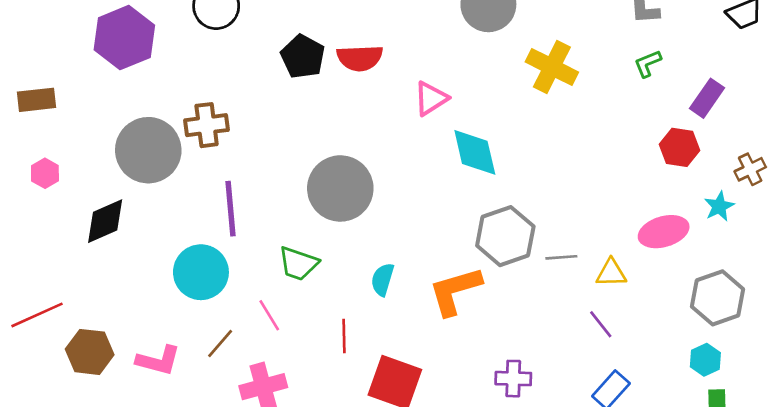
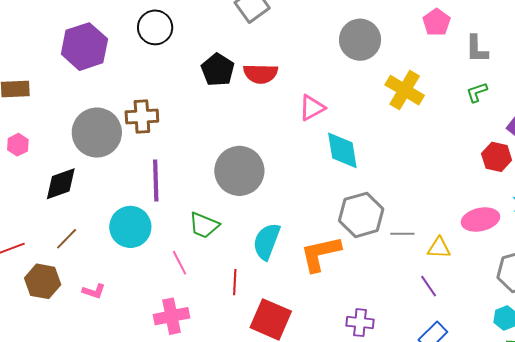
cyan semicircle: (382, 279) -> (267, 241), size x1.5
brown line: (220, 343) -> (67, 239), moved
pink L-shape: (158, 360) -> (94, 291), size x0.7

